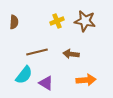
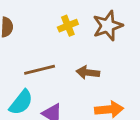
brown star: (85, 21) -> (108, 26), turned -30

